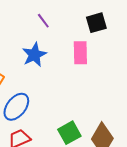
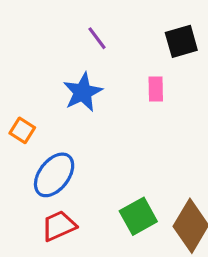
pink rectangle: (80, 53) -> (156, 89), size x0.7

